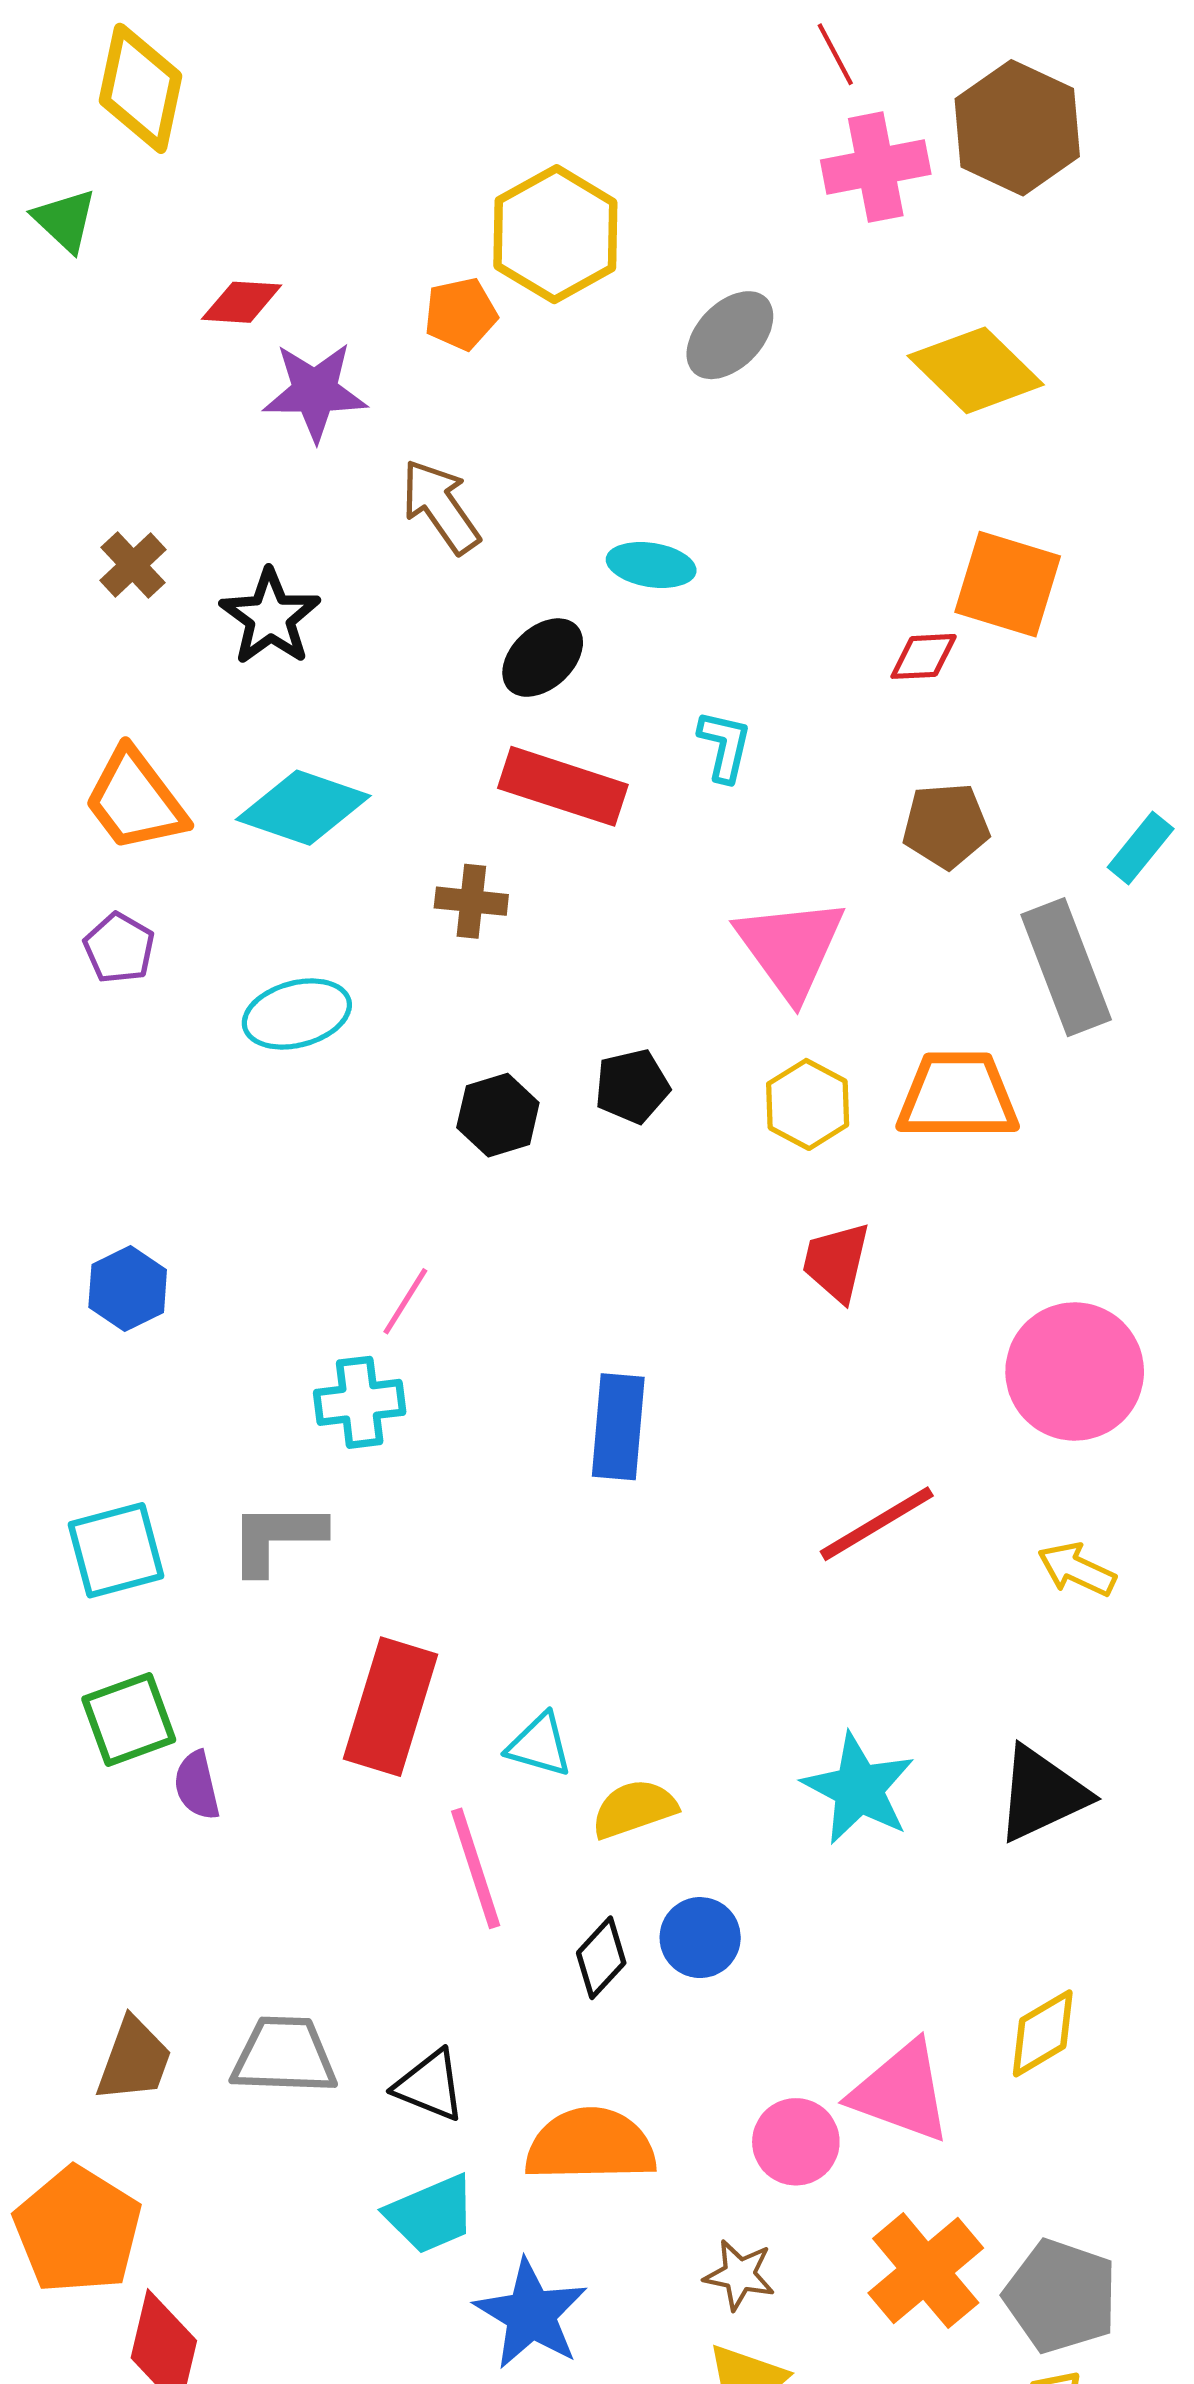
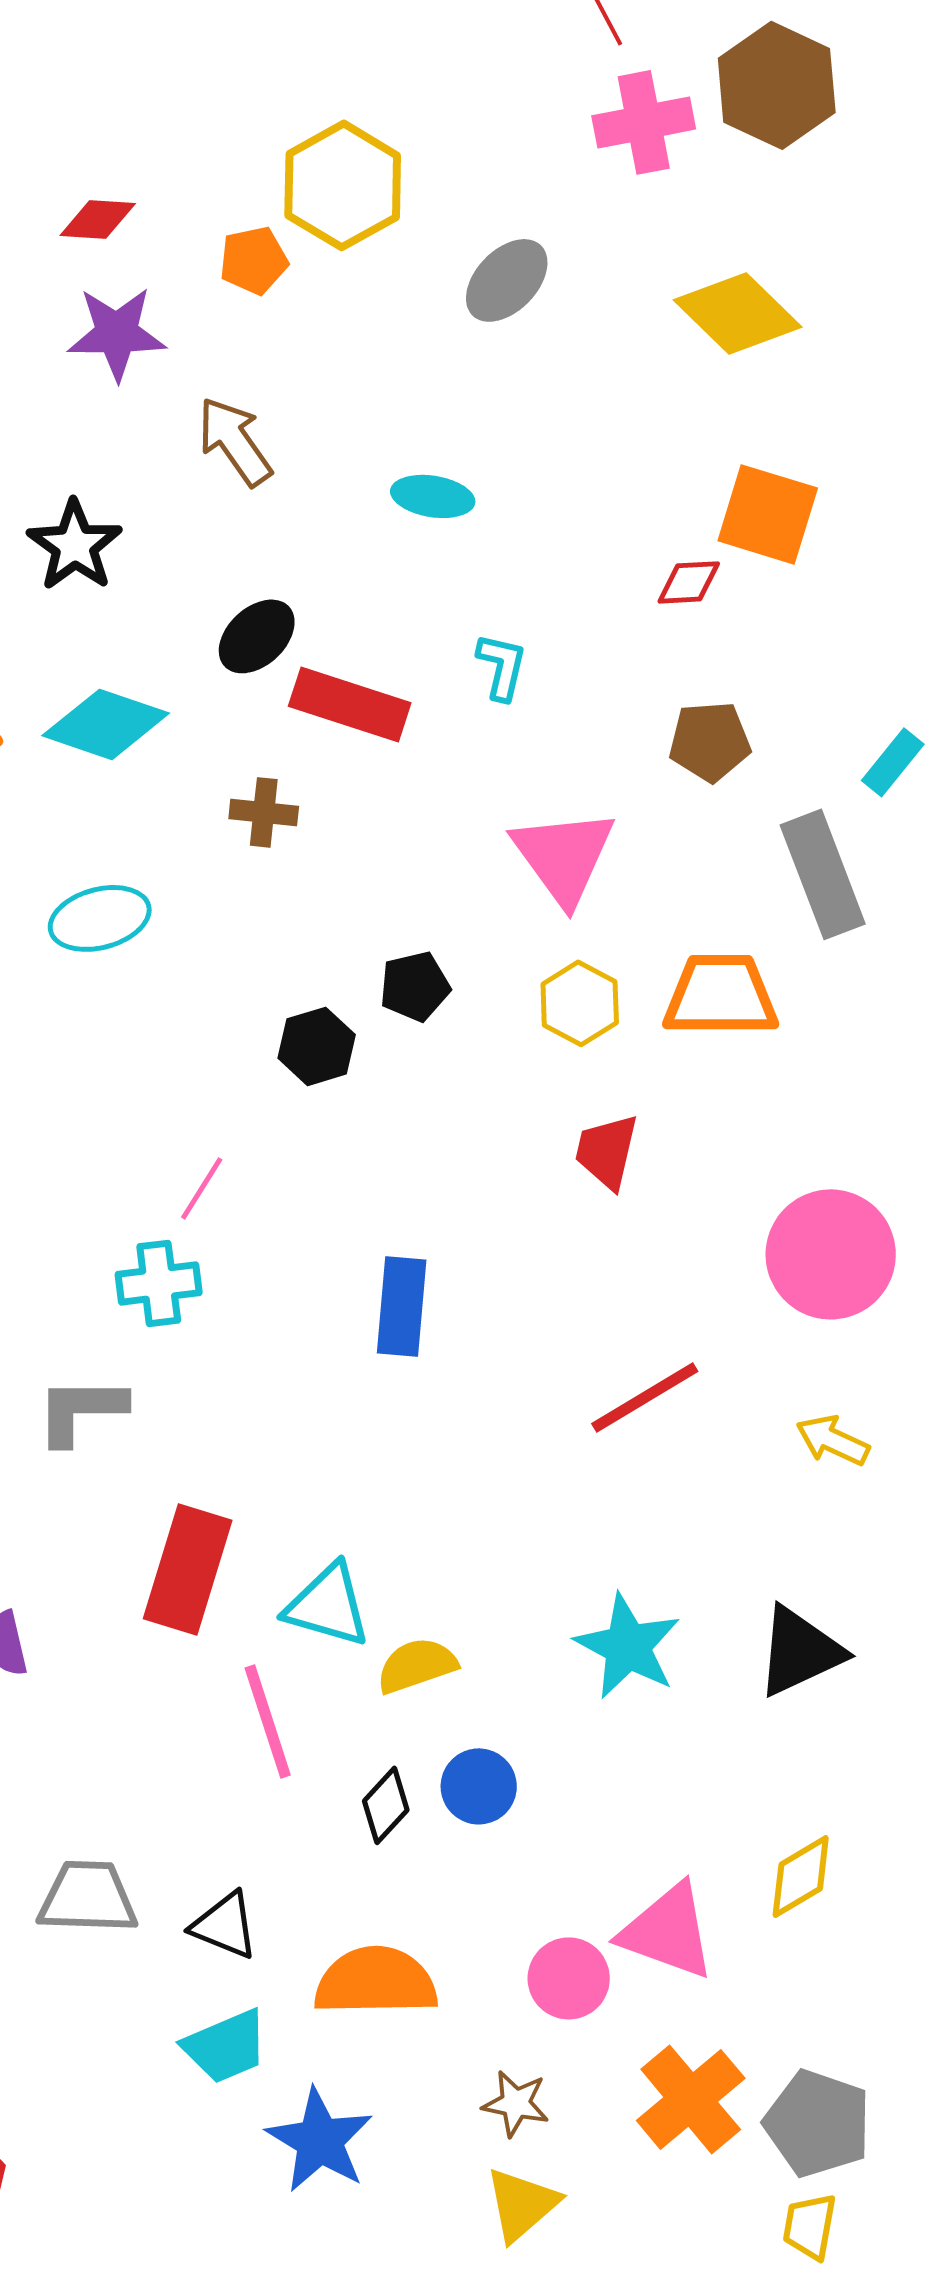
red diamond: (242, 302) -> (98, 219), moved
black ellipse: (543, 658) -> (257, 636), moved
black hexagon: (498, 1115) -> (317, 1046), moved
cyan triangle: (539, 1745) -> (328, 1605), size x1.4

